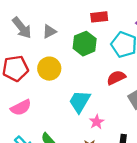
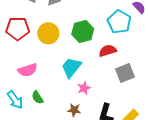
green hexagon: (85, 44) -> (83, 31), moved
pink semicircle: (21, 108) -> (28, 70), moved

